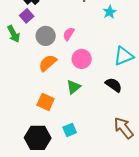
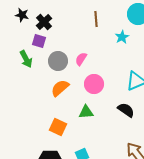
purple square: (27, 16) -> (39, 41), turned -32
green triangle: (74, 87) -> (86, 112), turned 35

